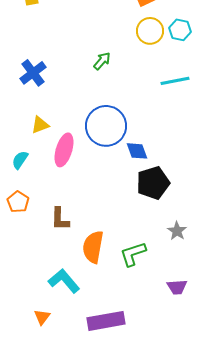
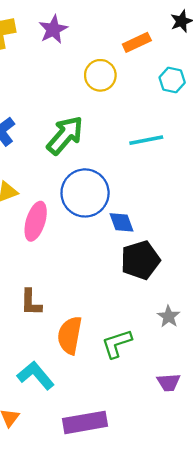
yellow circle: (150, 31) -> (100, 75), moved
green arrow: (102, 61) -> (65, 135), moved, size x1.8
cyan line: (175, 81) -> (146, 140), moved

